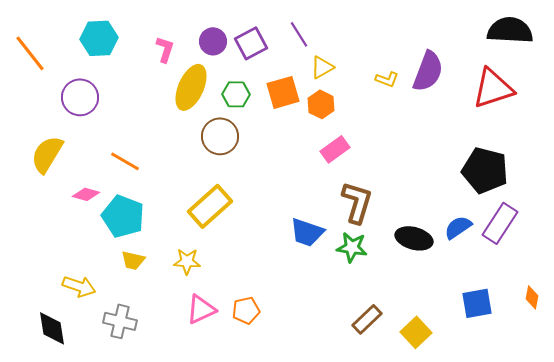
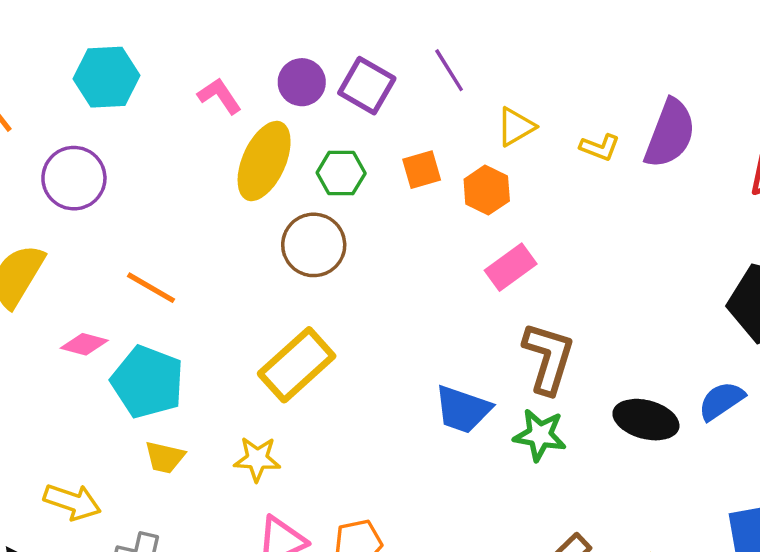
purple square: (251, 43) -> (367, 86), turned -32
pink L-shape: (165, 49) -> (220, 96), turned -52
yellow triangle: (322, 67) -> (516, 127), moved
orange square: (283, 92) -> (422, 170), size x0.7

